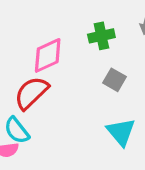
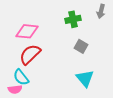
pink diamond: (48, 55) -> (27, 31), moved, turned 30

